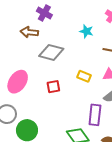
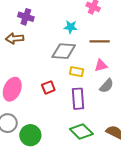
gray diamond: (51, 52) -> (64, 51), moved
purple rectangle: (95, 115) -> (78, 99), moved

